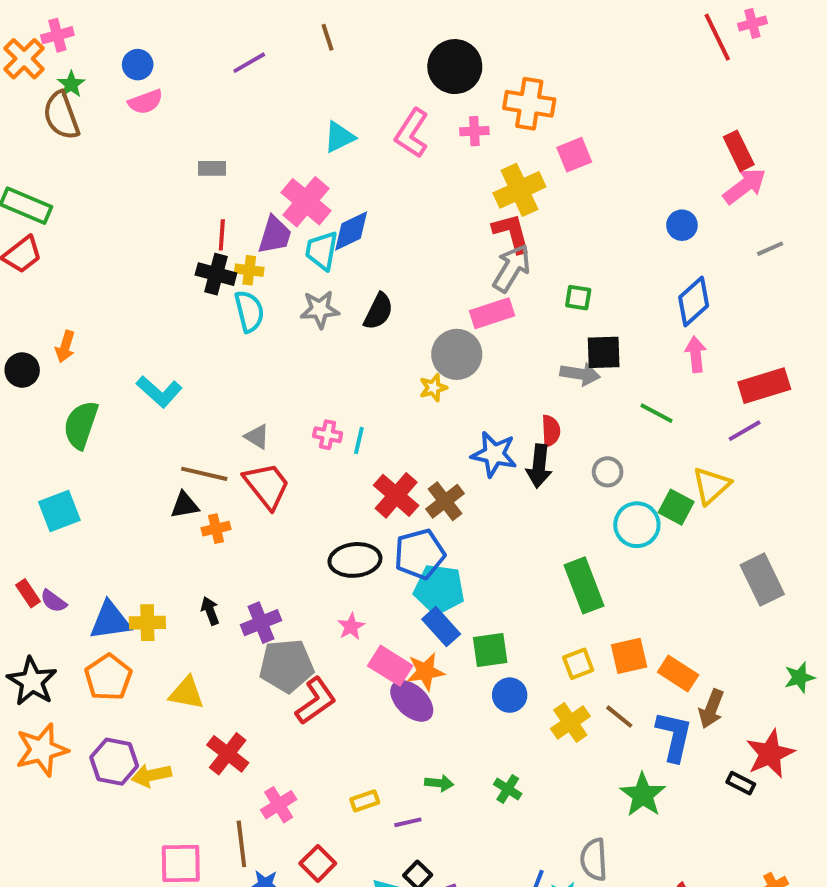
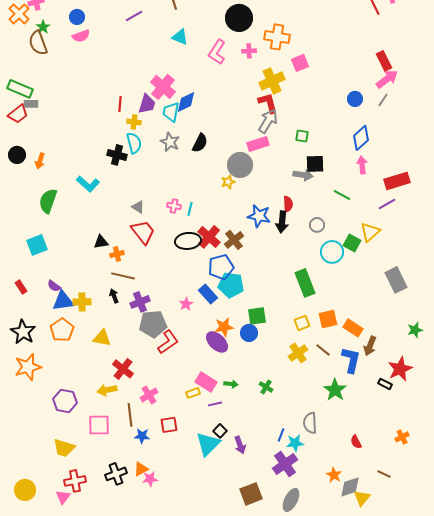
cyan triangle: (339, 137) -> (180, 37), moved, turned 48
gray rectangle: (212, 168) -> (31, 104), moved
gray line: (770, 249) -> (383, 100), moved, turned -32
black cross: (216, 274) -> (117, 155), moved
gray star: (320, 309) -> (170, 142), turned 30
black circle: (22, 370) -> (17, 155), moved
brown line: (204, 474) -> (123, 276), moved
black ellipse: (355, 560) -> (188, 241), moved
purple semicircle: (53, 601) -> (54, 286), moved
blue rectangle: (441, 627) -> (208, 294), moved
pink rectangle: (390, 666) -> (206, 382), moved
blue circle: (510, 695) -> (249, 333), moved
purple hexagon: (114, 762) -> (65, 401), moved
yellow arrow: (151, 775) -> (107, 390), moved
red square: (318, 863) -> (169, 425), turned 36

